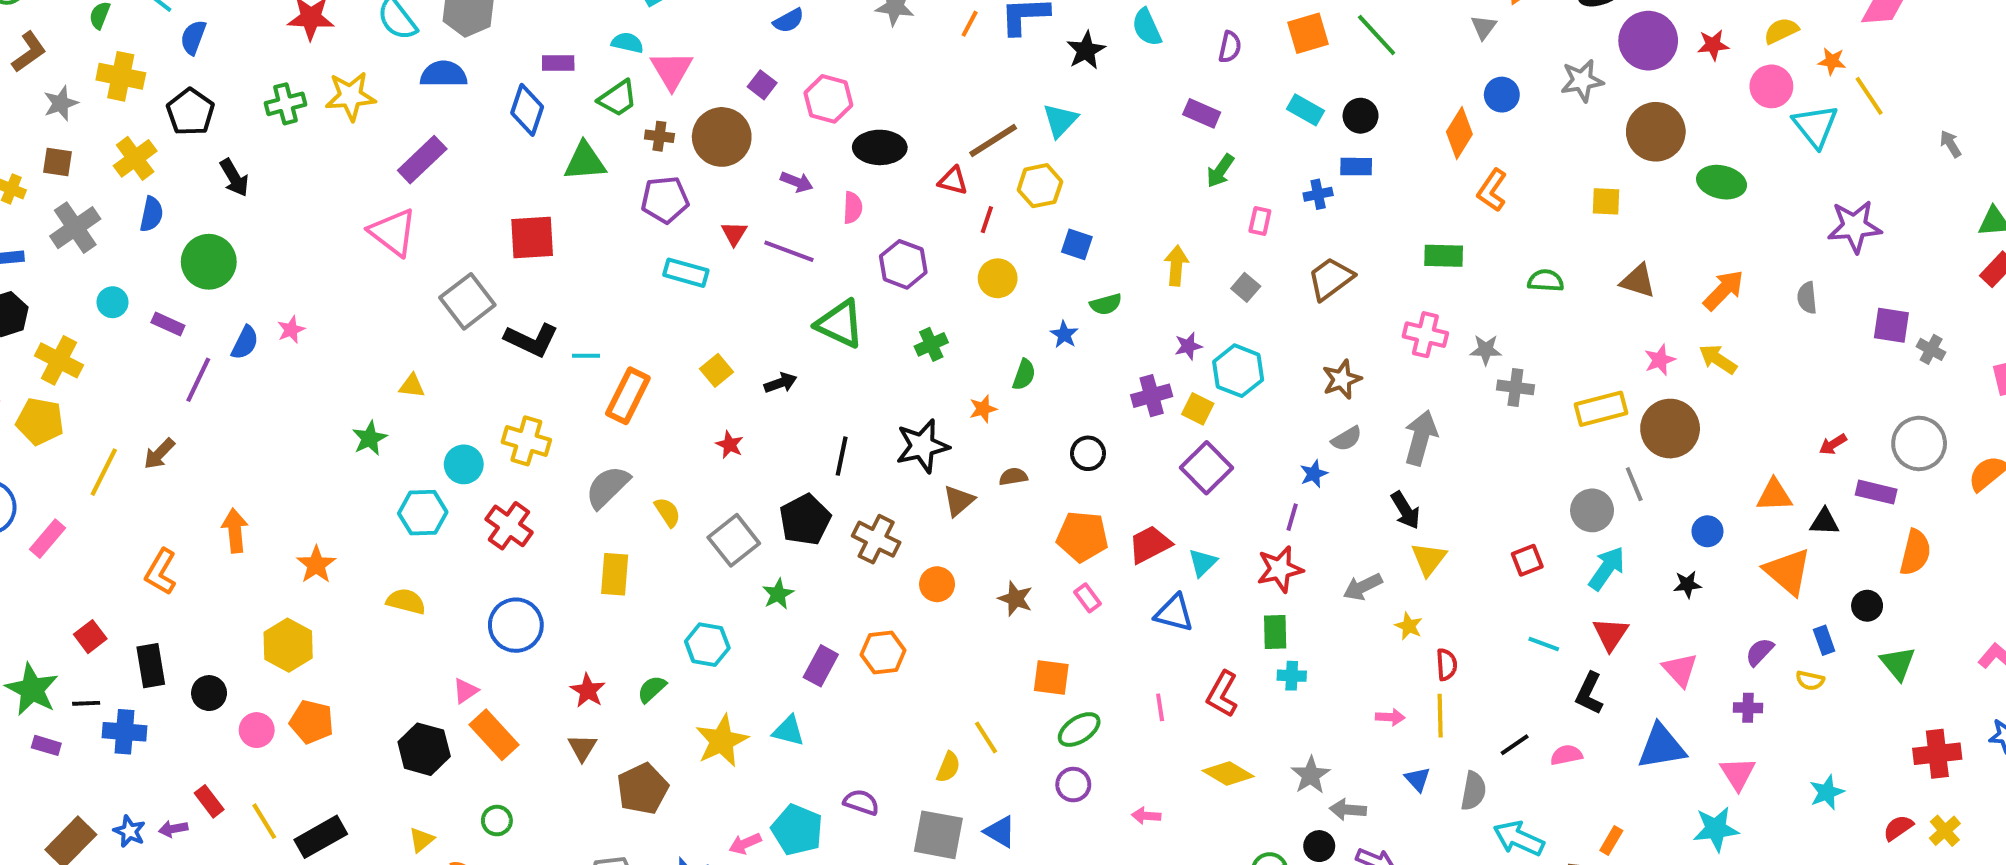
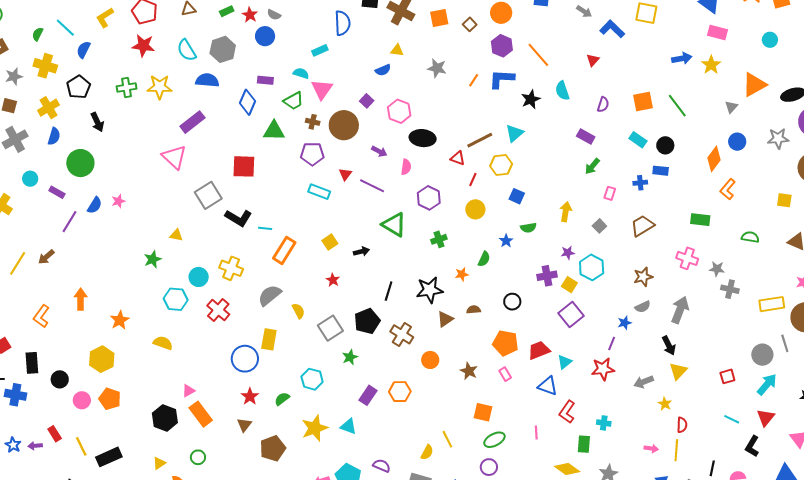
blue circle: (516, 625) -> (245, 359), moved
green rectangle: (1275, 632) -> (584, 444), moved
red L-shape: (1222, 694) -> (567, 412), moved
black line: (1515, 745) -> (712, 468), turned -49

